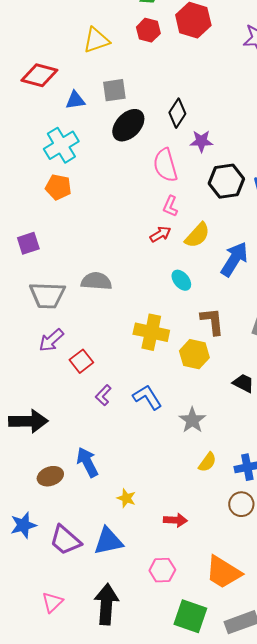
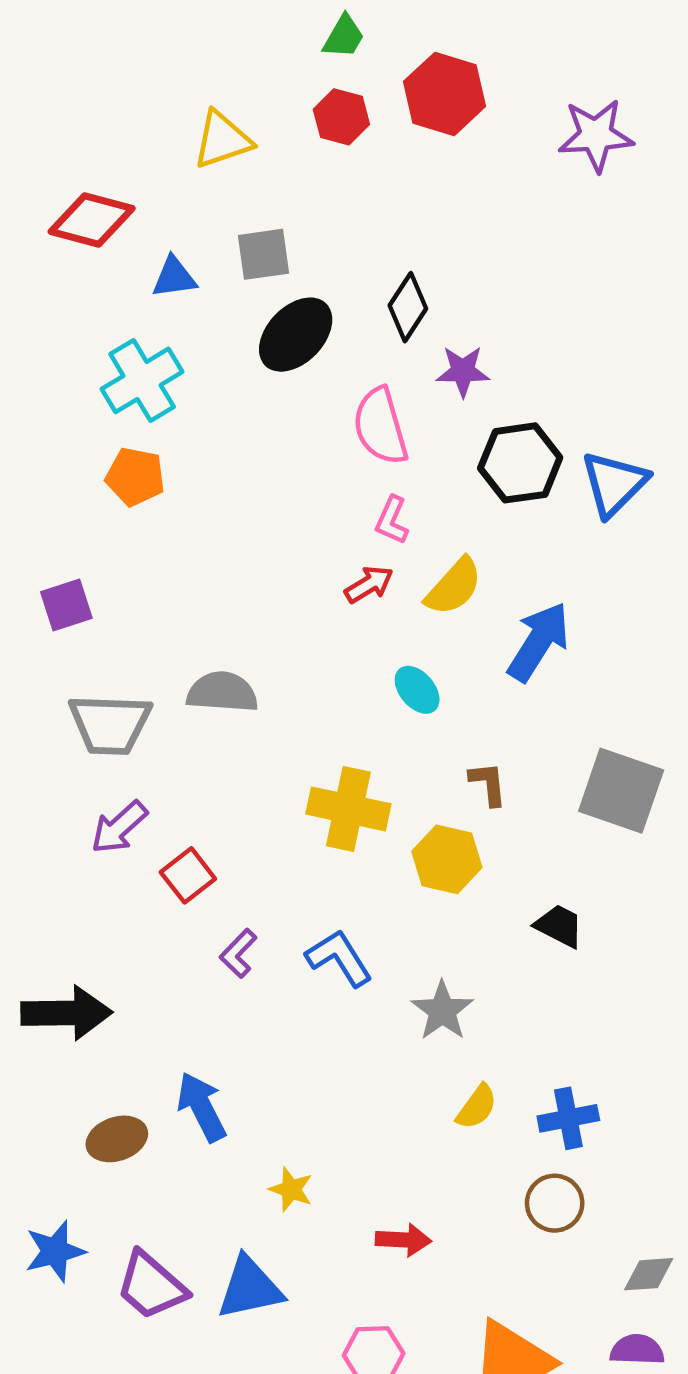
brown L-shape: (212, 321) -> (488, 784), size x0.7

